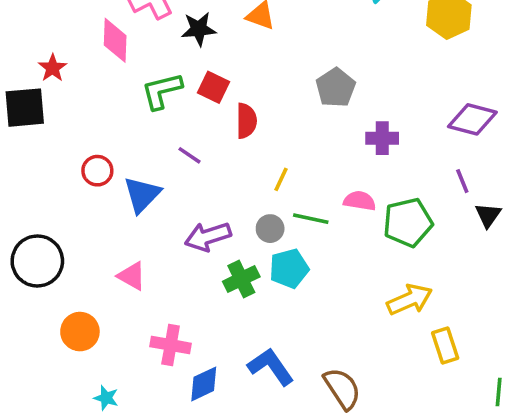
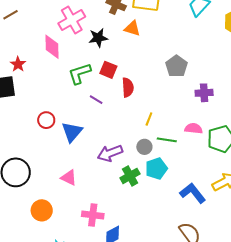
purple line: (190, 155) -> (96, 100), moved
blue L-shape: (271, 367) -> (193, 193), moved

